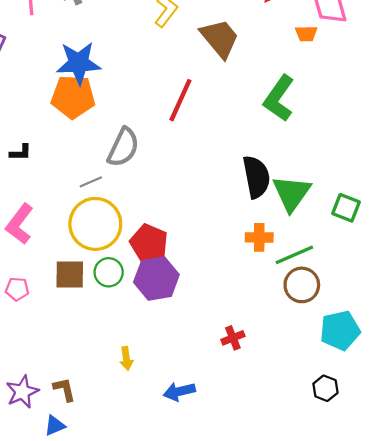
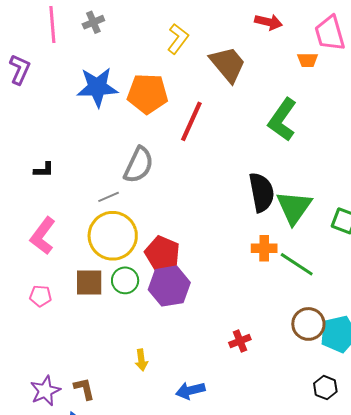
orange pentagon: (73, 97) -> (148, 94), moved
green line: (294, 255) -> (297, 264), turned 57
brown circle: (302, 285) -> (308, 324), moved

